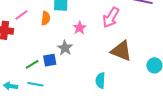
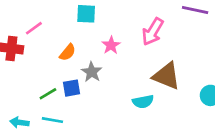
orange semicircle: (46, 18) -> (68, 52), moved, turned 32
cyan semicircle: (100, 80) -> (143, 102), moved, turned -105

